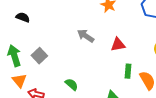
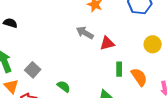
gray arrow: (86, 36) -> (85, 33), moved
gray square: (39, 56) -> (33, 70), moved

